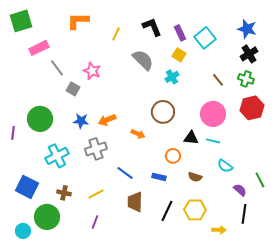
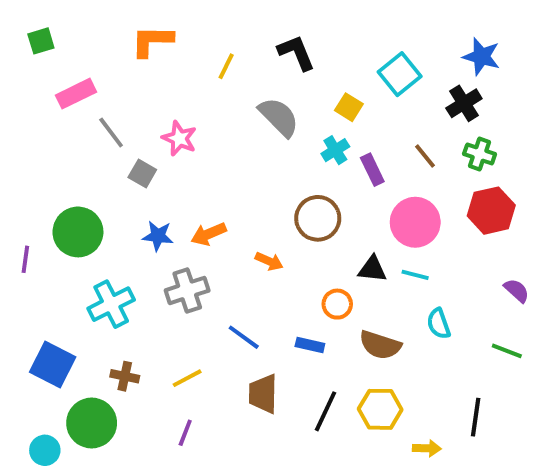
green square: (21, 21) -> (41, 41), size x0.6
purple rectangle: (180, 33) -> (372, 170), moved
black cross: (249, 54) -> (464, 103), moved
cyan semicircle: (225, 166) -> (439, 324), turned 35
brown semicircle: (195, 177) -> (380, 345), size x1.5
green line: (260, 180) -> (507, 351), turned -42
purple semicircle: (240, 190) -> (517, 290), moved

